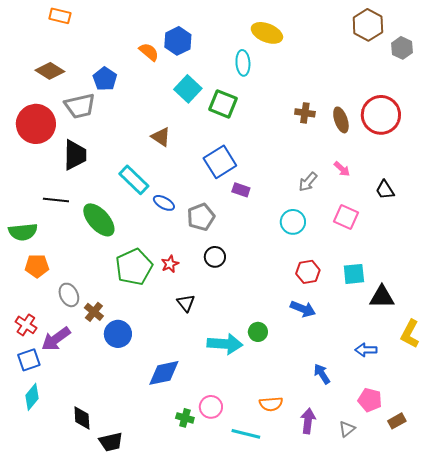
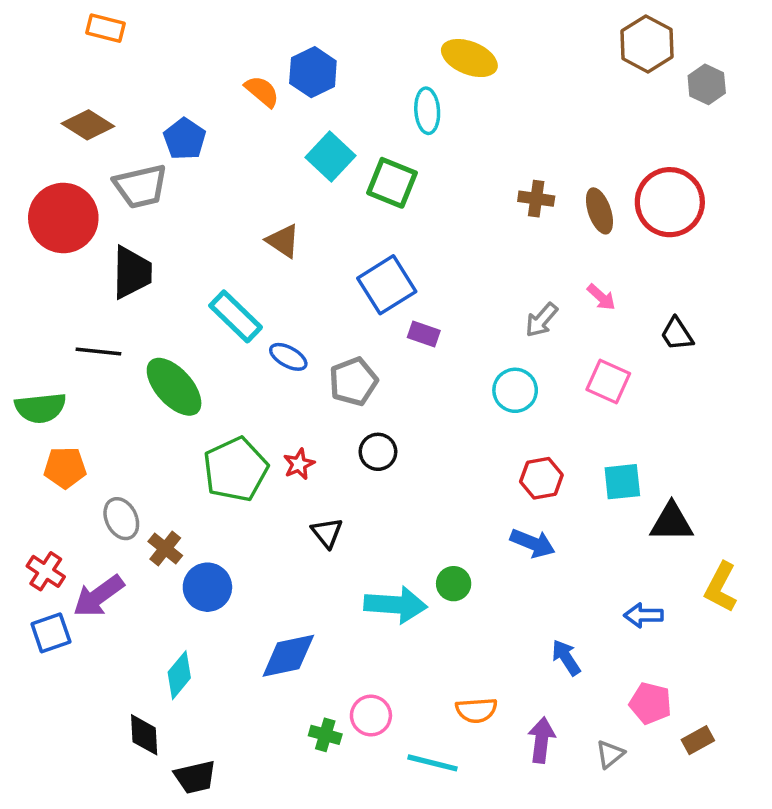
cyan diamond: (32, 397) -> (179, 675), moved

